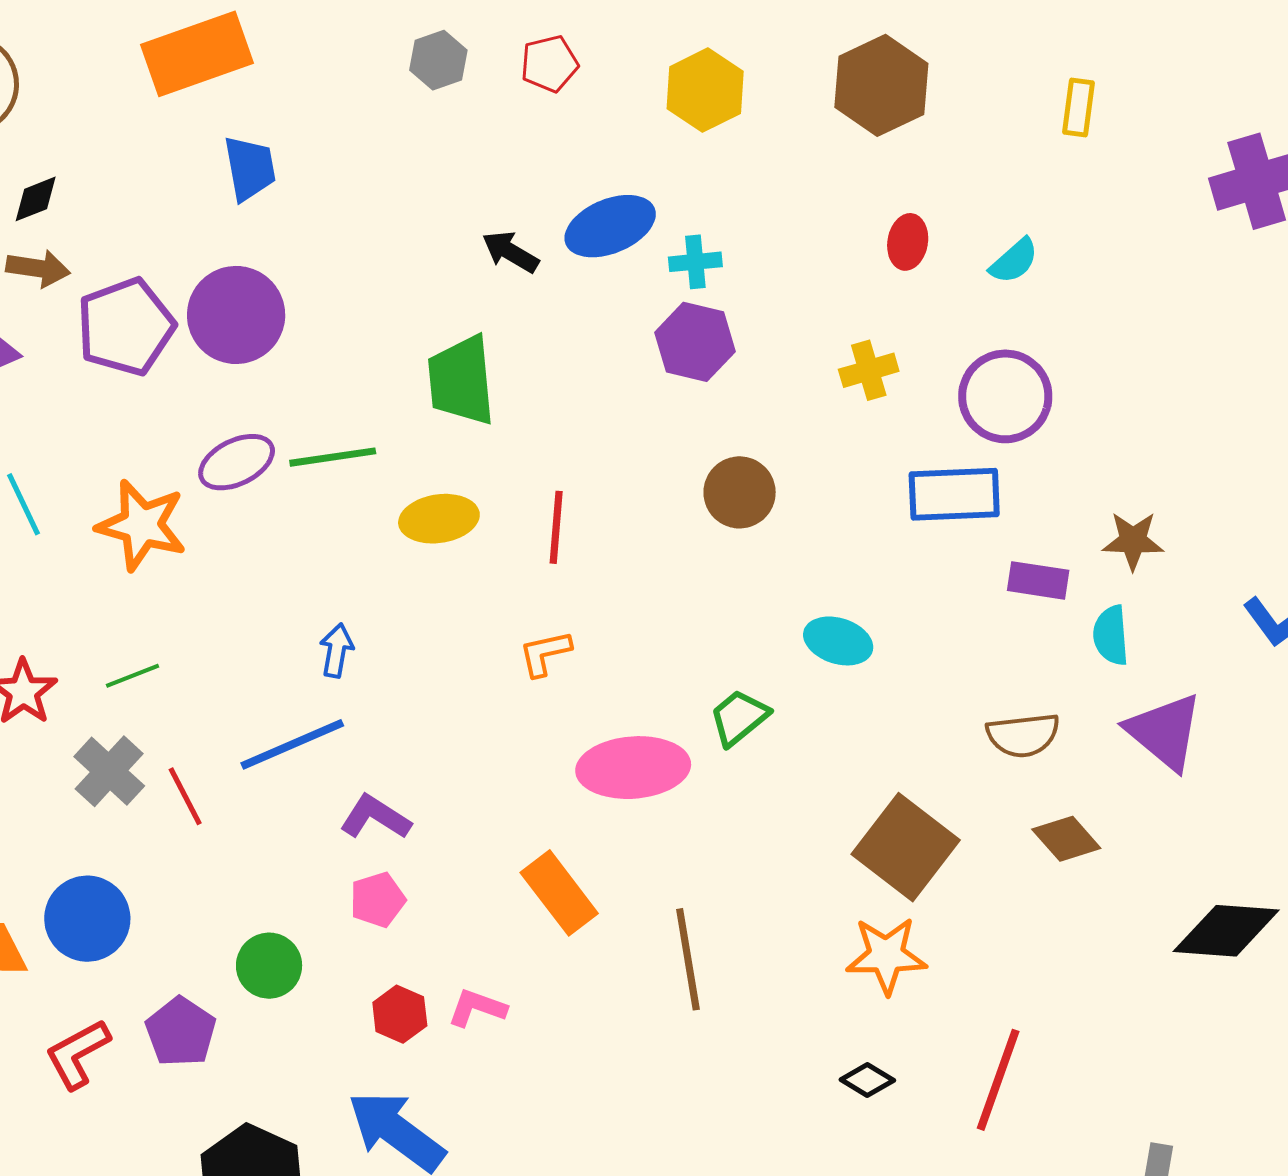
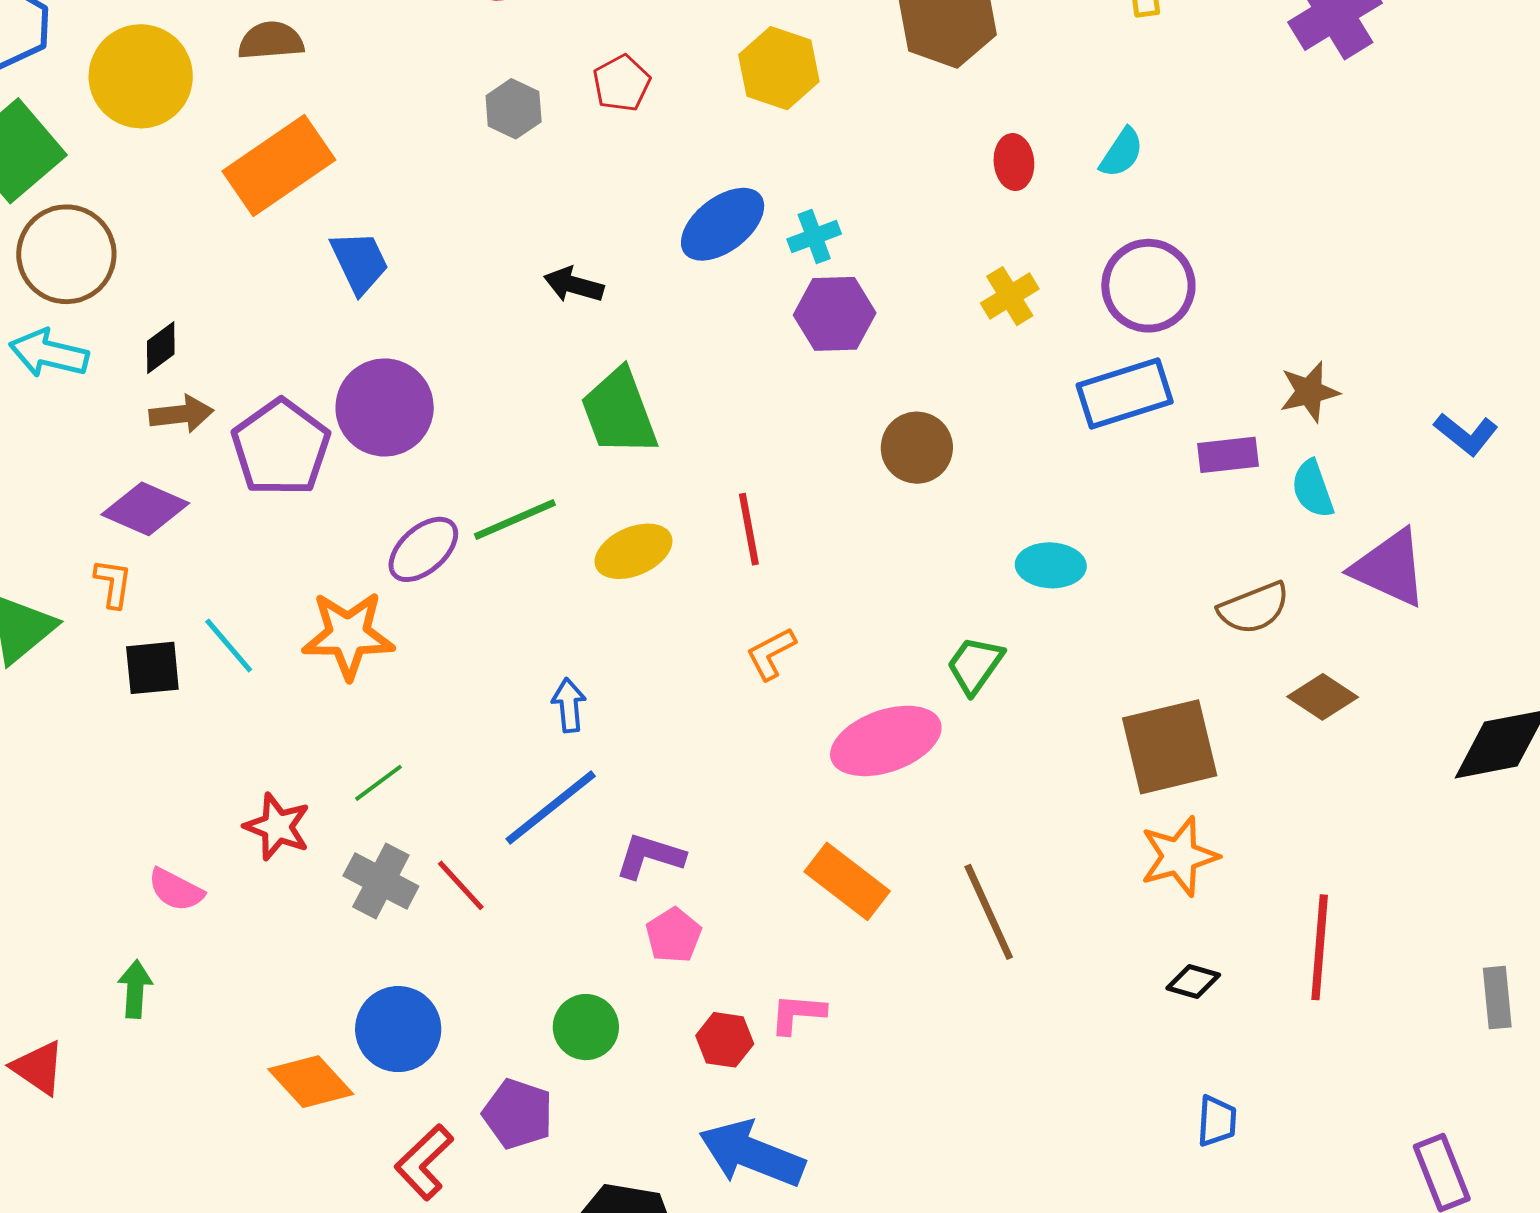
black arrow: (510, 252) -> (574, 285), moved
brown square: (906, 847) -> (1170, 747), turned -36

